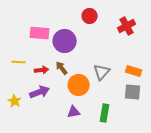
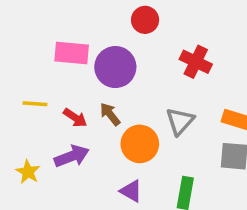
red circle: (90, 16) -> (145, 20), moved
red cross: (127, 26) -> (196, 62), moved, turned -36
red arrow: (42, 70) -> (75, 118), turned 40
purple triangle: (74, 112) -> (131, 191), turned 40

